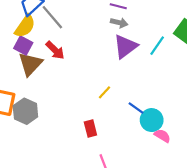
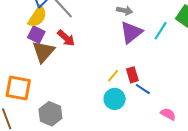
gray hexagon: (25, 111) -> (50, 114), moved
cyan circle: (152, 120) -> (115, 99), moved
red rectangle: (90, 128) -> (132, 75), moved

